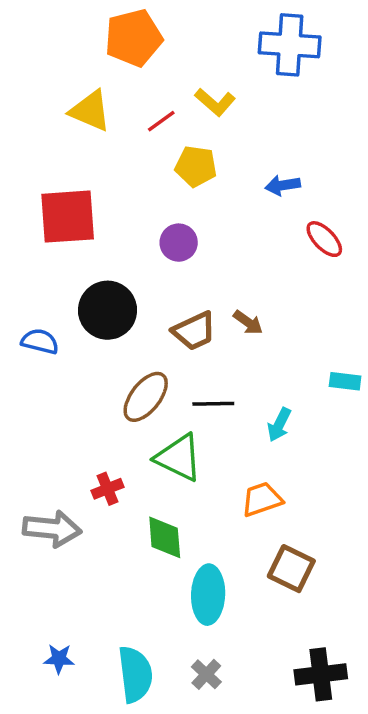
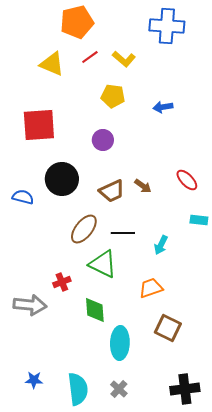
red line: (161, 121) -> (90, 57), moved
red ellipse: (324, 239) -> (187, 180), moved

